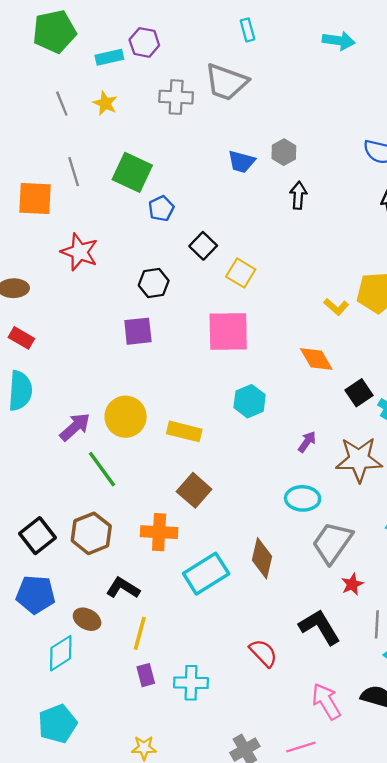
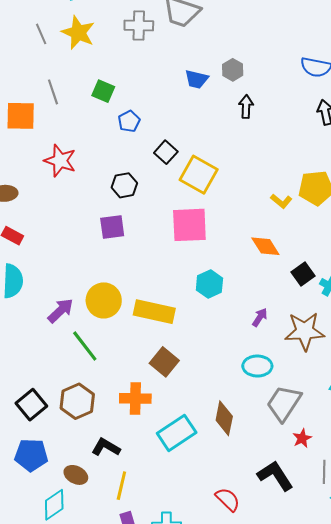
yellow star: (105, 103) -> (78, 33), size x1.6
green square: (132, 172) -> (103, 91), size x0.7
yellow square: (241, 273) -> (199, 175), size x1.5
yellow rectangle: (184, 431) -> (154, 312), size x1.4

